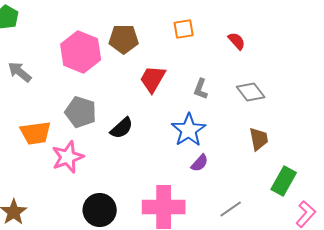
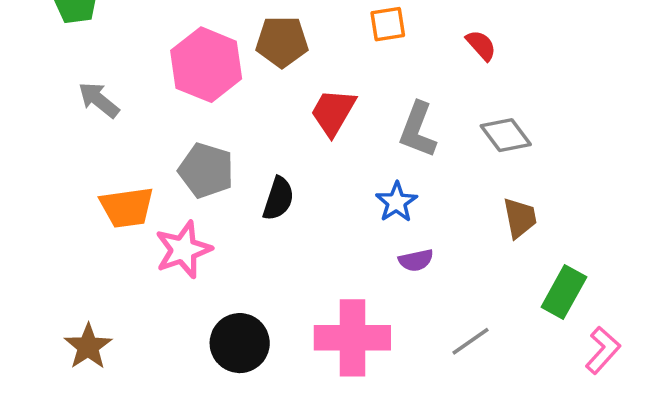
gray L-shape: (201, 89) -> (418, 130), size x1.5
black semicircle: (122, 128) -> (278, 199), turned -30
blue star: (189, 130) -> (396, 202), size x0.7
purple semicircle: (200, 163) -> (416, 260), turned 36

